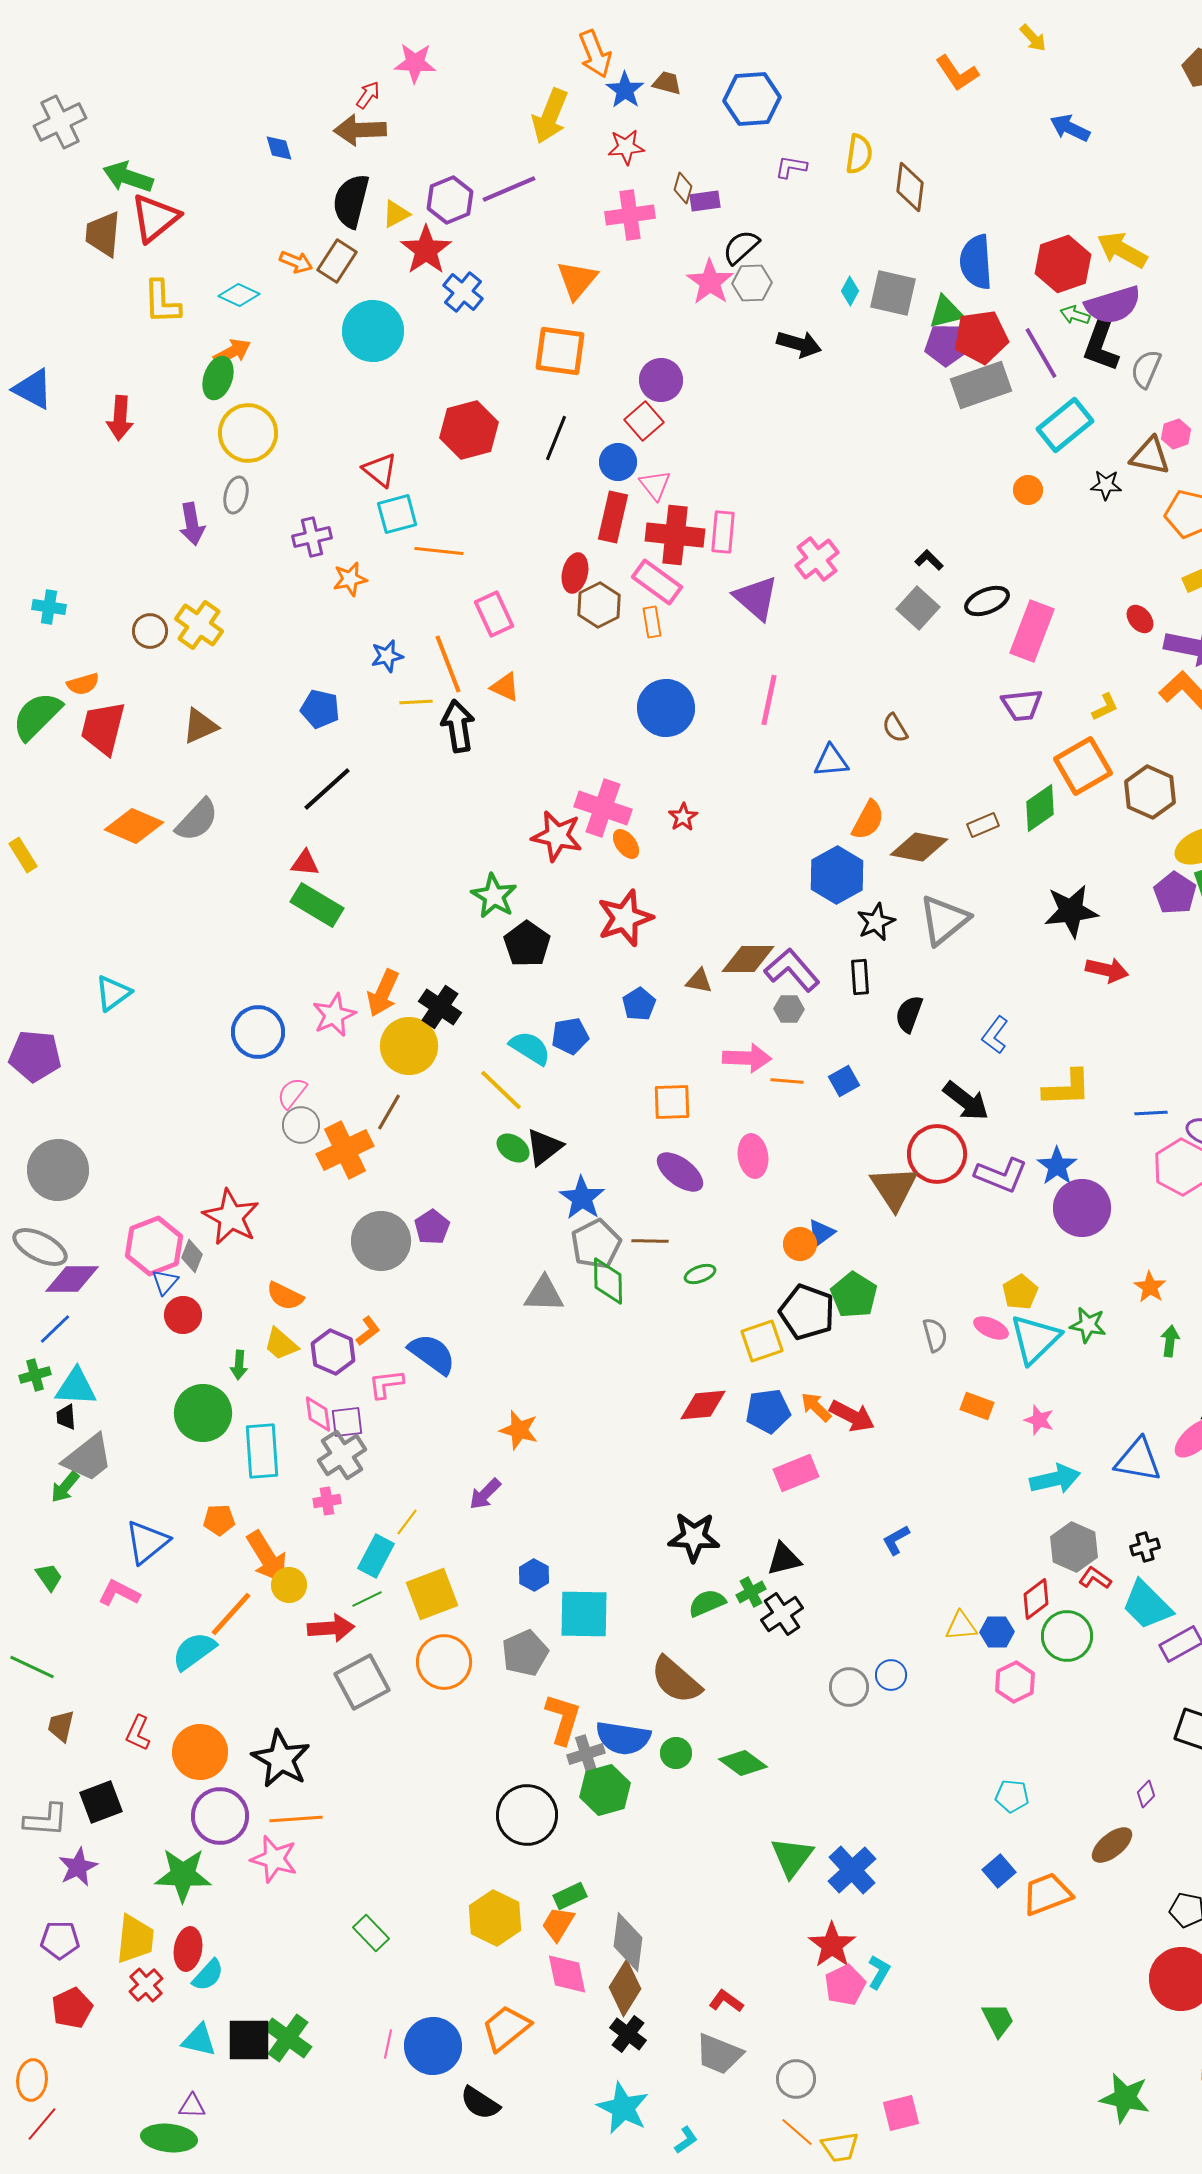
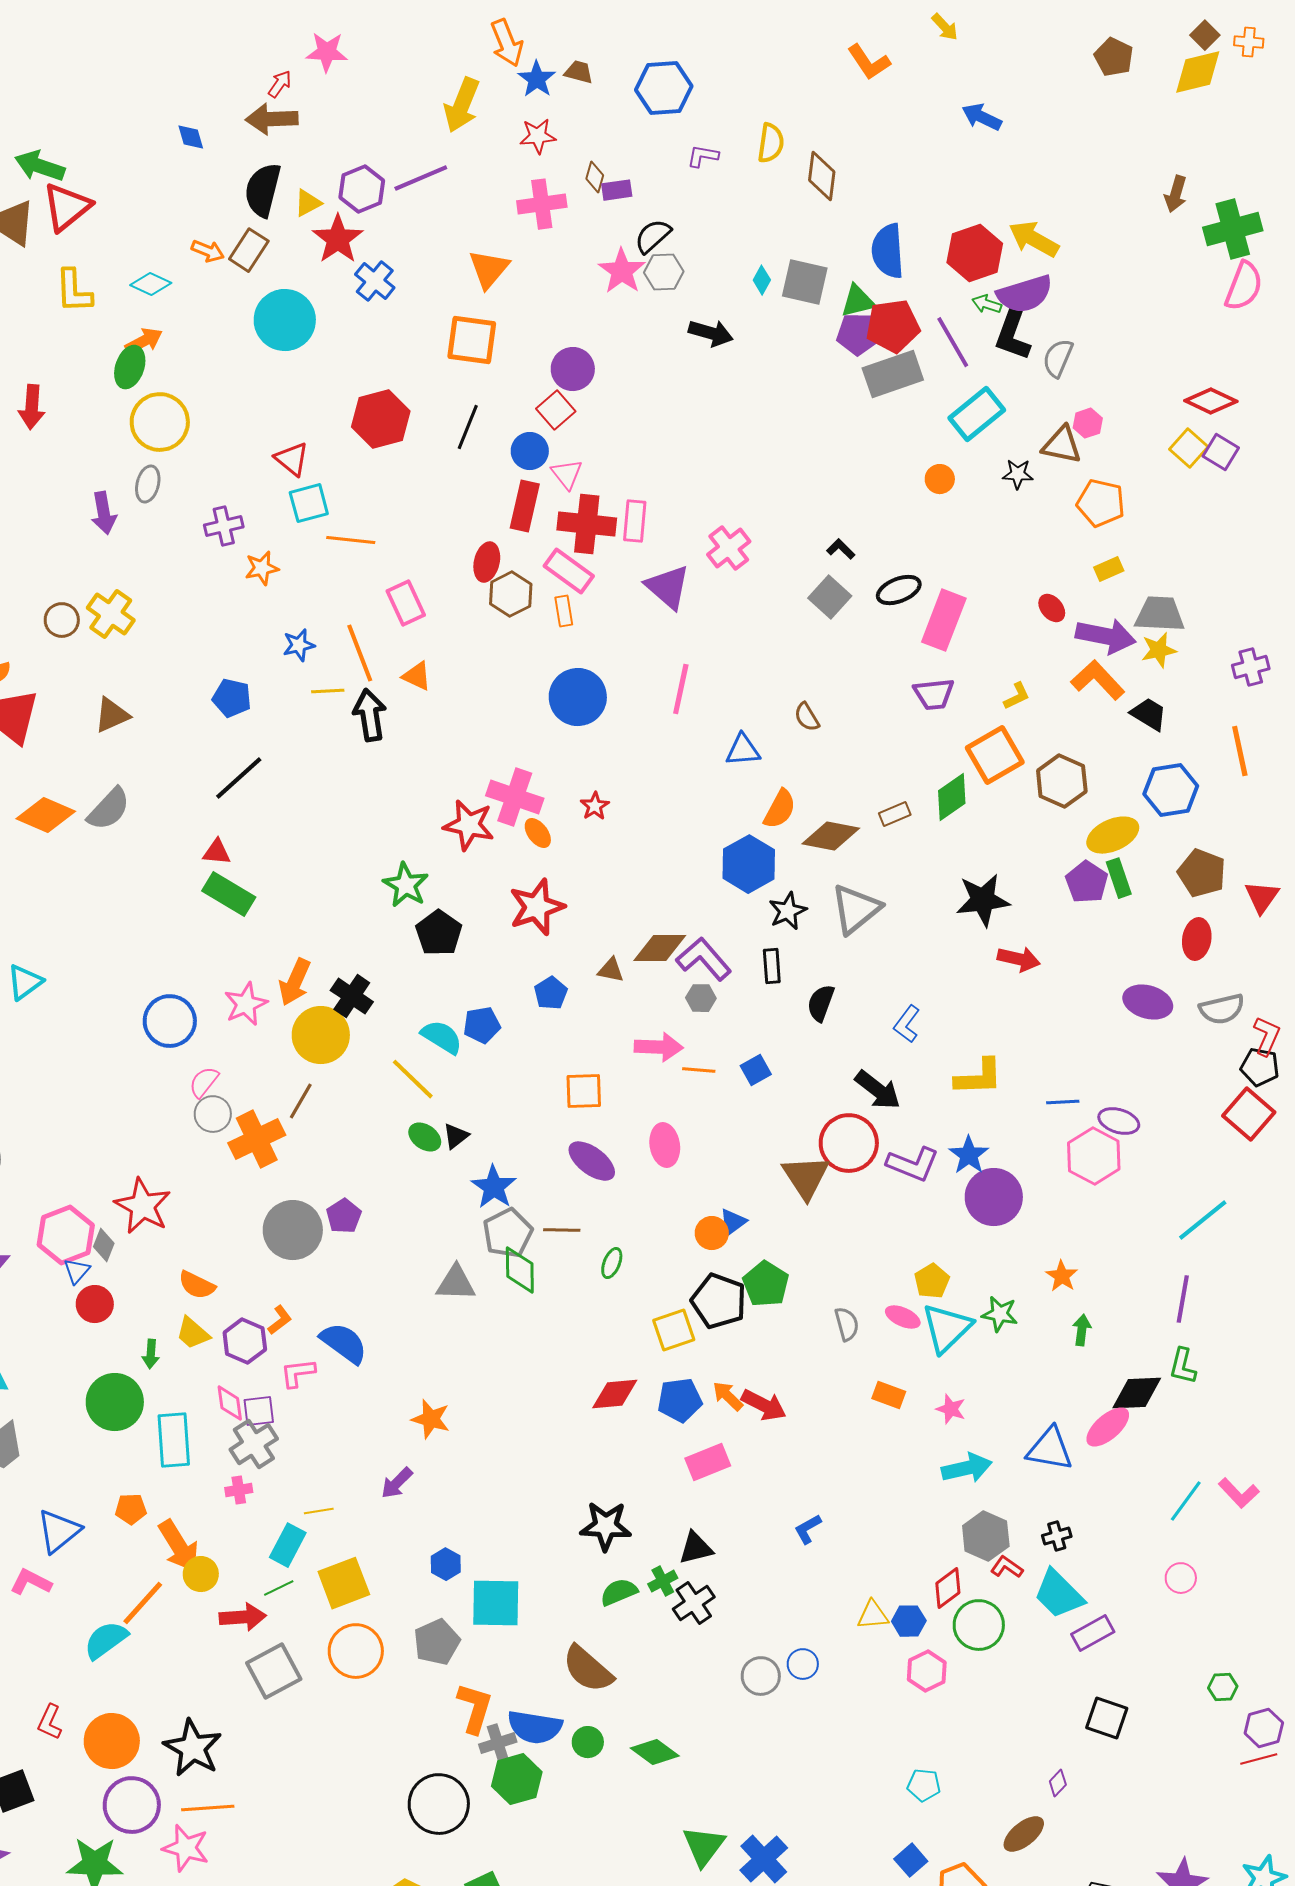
black triangle: (544, 1147) -> (456, 1136), size x0.7
green ellipse: (700, 1274) -> (612, 1263), turned -48
yellow line: (407, 1522) -> (319, 1511), turned 44

